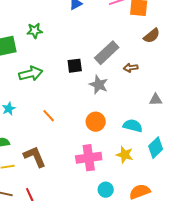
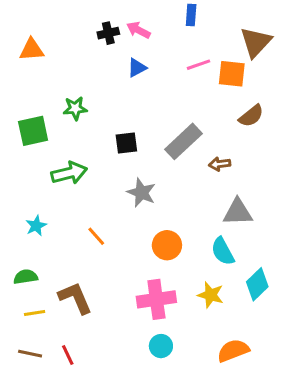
black square: (75, 66) -> (126, 143), moved
gray star: (99, 85) -> (141, 193), moved
gray triangle: (156, 100) -> (238, 212), moved, size x1.5
cyan semicircle: (133, 126) -> (223, 251), turned -132
cyan circle: (106, 190) -> (161, 346), moved

